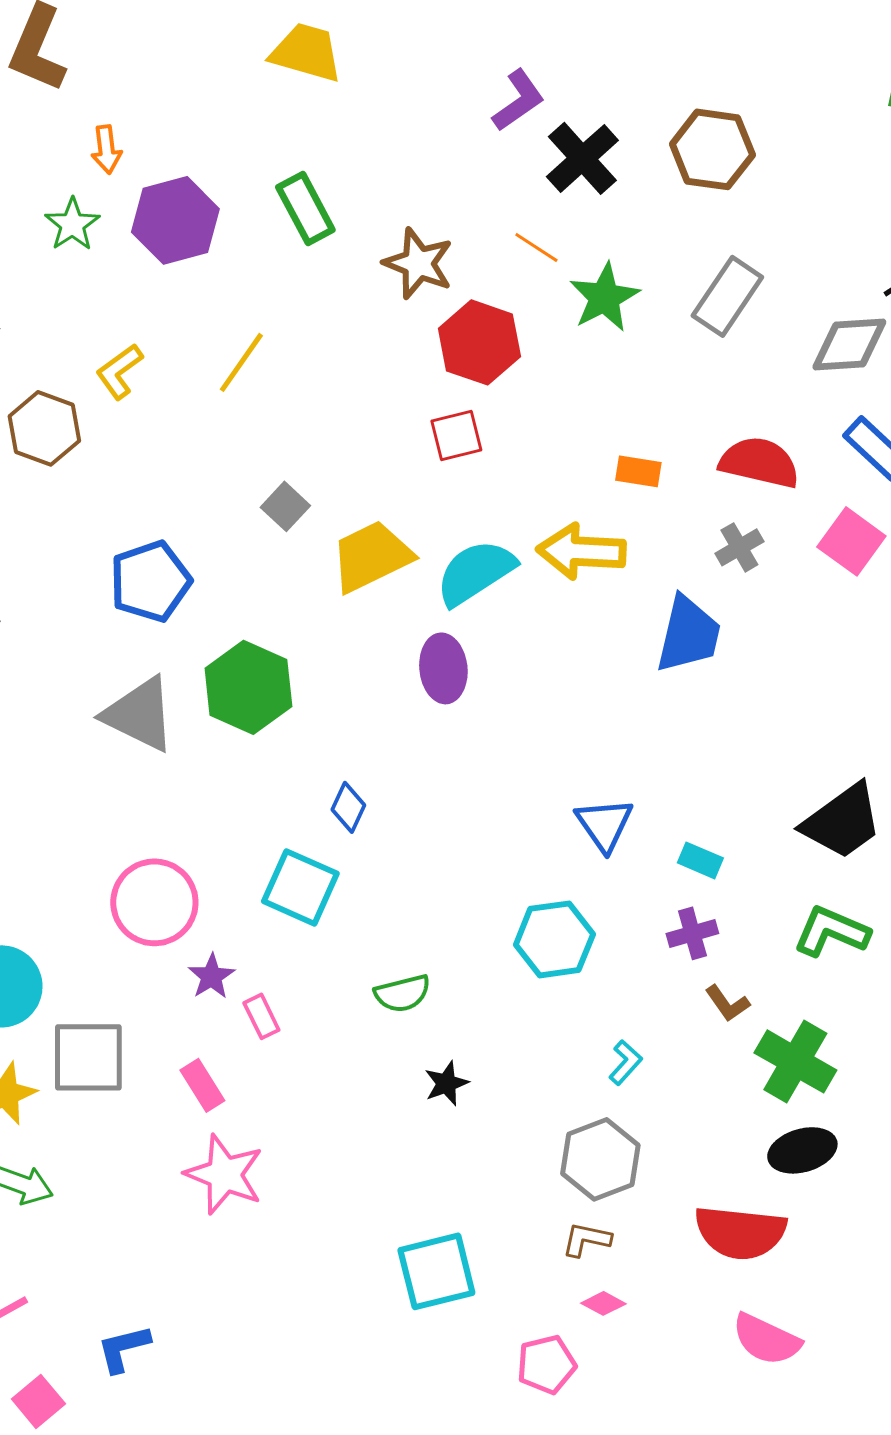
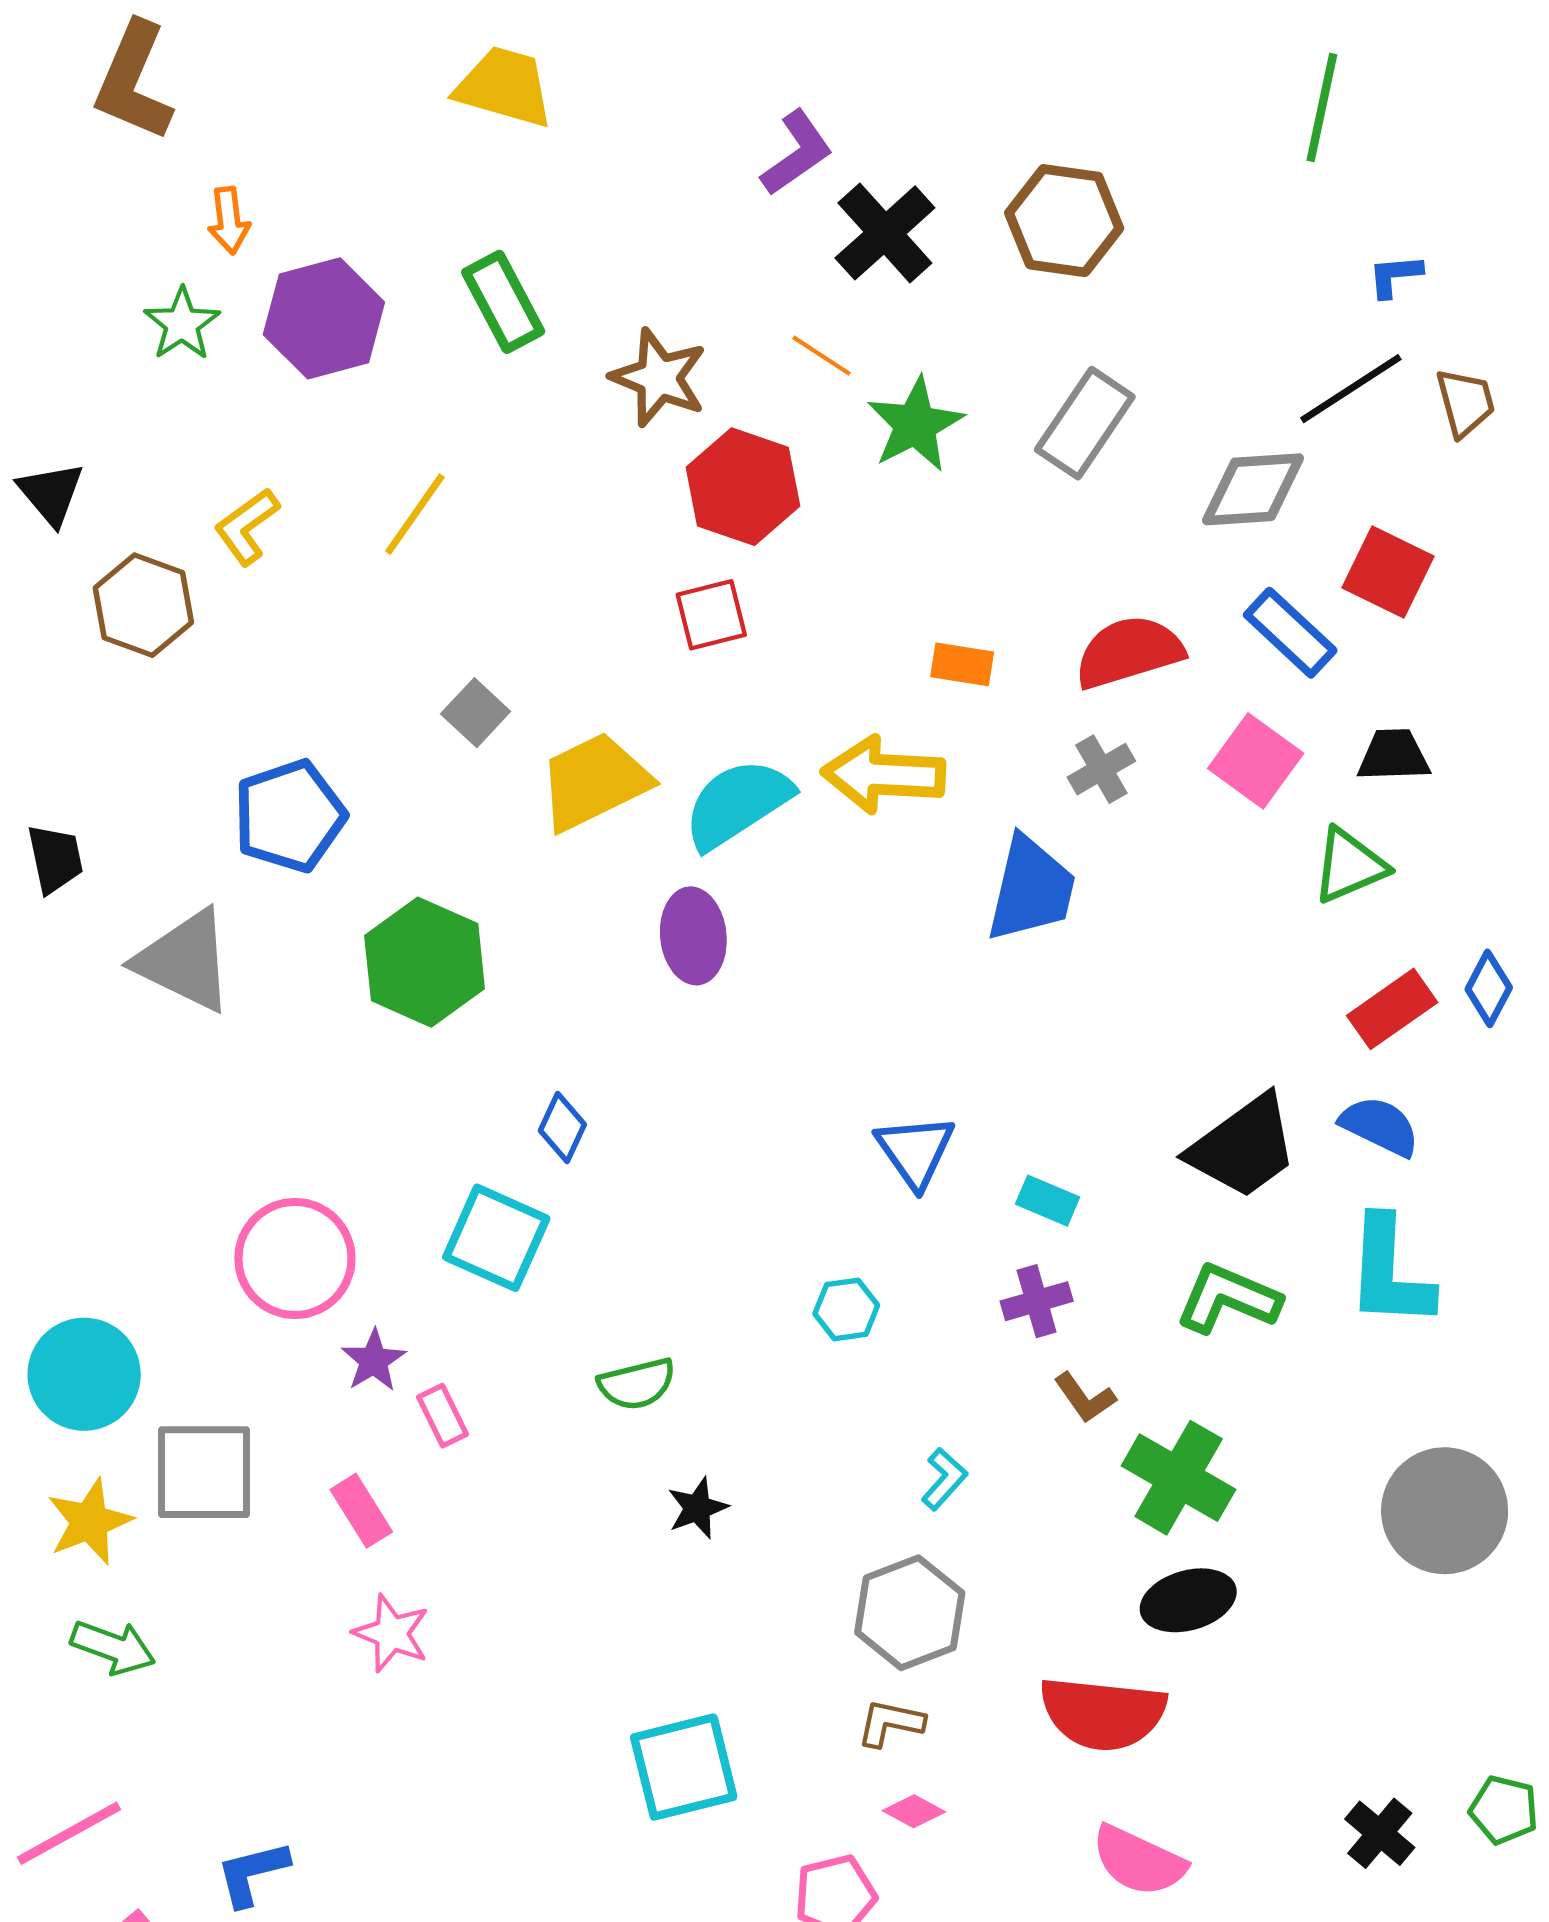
red semicircle: (759, 462) -> (1129, 652), turned -30
gray triangle: (139, 714) -> (185, 961), moved
cyan hexagon: (554, 939) -> (846, 1309), size x0.6
pink star: (224, 1174) -> (391, 1633), size x0.7

